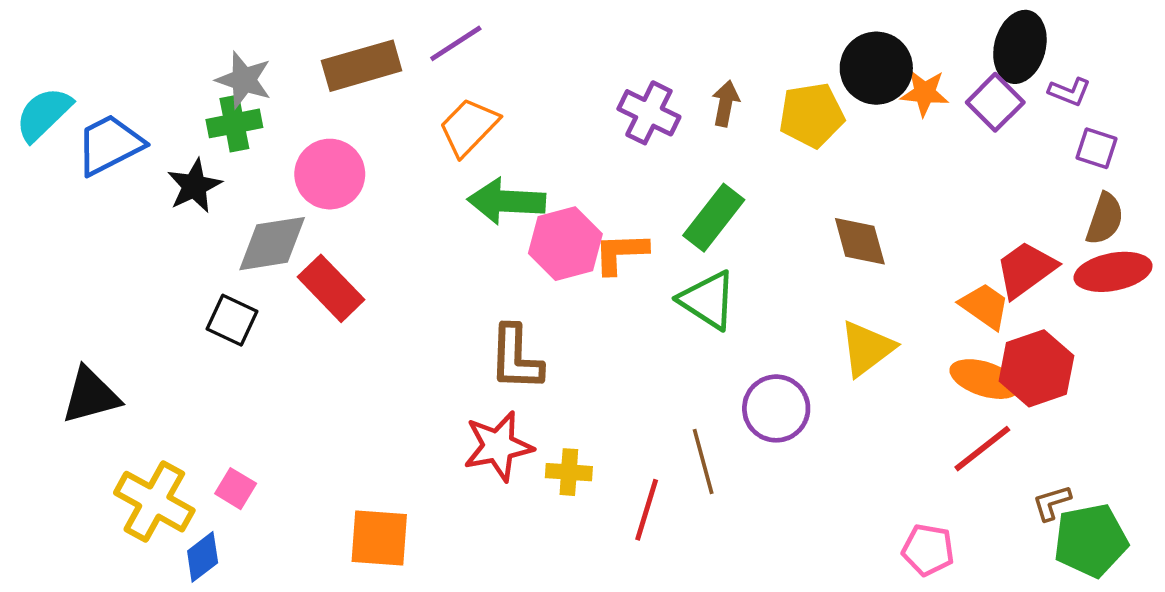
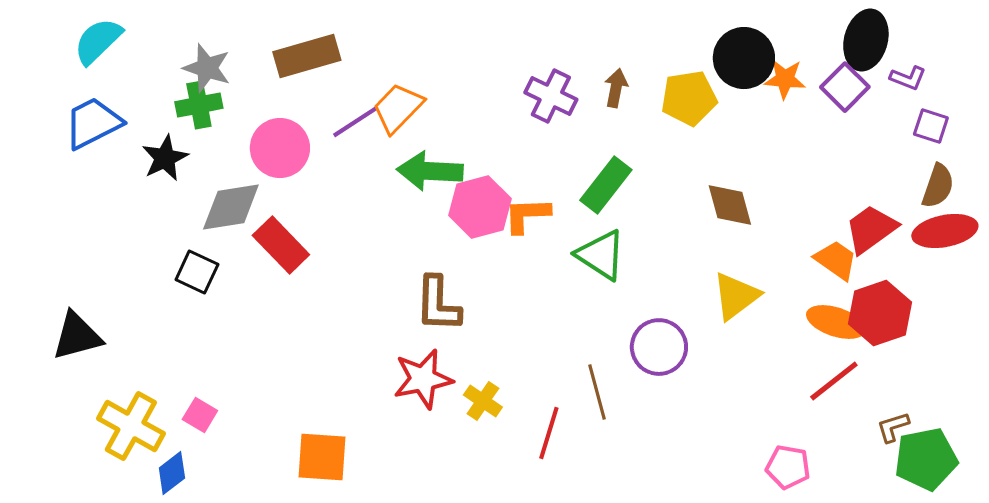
purple line: (456, 43) -> (355, 122), moved
cyan semicircle: (44, 114) -> (98, 41), moved
yellow cross: (569, 472) -> (483, 401), turned 30

